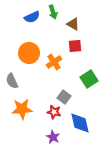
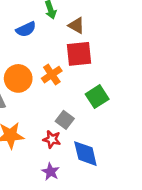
blue semicircle: (32, 17) -> (26, 29), moved
red square: (75, 46) -> (79, 54), size x1.5
orange circle: (29, 53) -> (18, 78), moved

